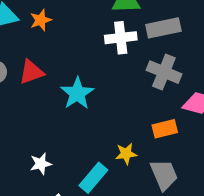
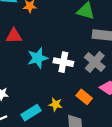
white cross: (121, 38) -> (63, 62), moved
orange rectangle: (165, 129) -> (84, 97), turned 35

